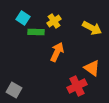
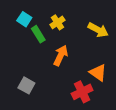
green rectangle: (36, 32) -> (38, 34), turned 56
gray square: (14, 90) -> (26, 85), moved

